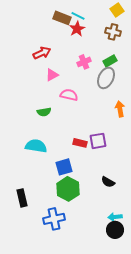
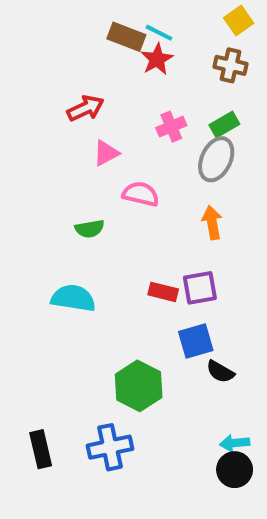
orange arrow: (120, 109) -> (212, 223), moved
blue square: (64, 167) -> (196, 341), moved
black rectangle: (22, 198) -> (41, 449), moved

